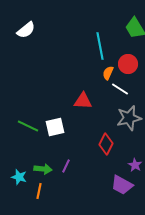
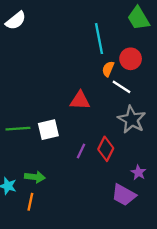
gray star: (129, 118) -> (132, 120), turned -30
green line: (28, 126) -> (18, 129), turned -30
purple line: (66, 166) -> (81, 151), moved

